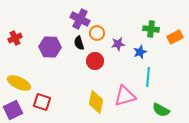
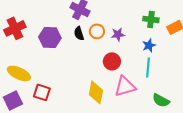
orange circle: (97, 33) -> (97, 31), moved
red cross: (15, 38) -> (15, 28), size x1.5
blue star: (140, 52) -> (149, 45), moved
red circle: (95, 61) -> (112, 61), moved

